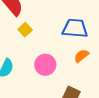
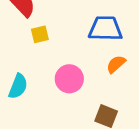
yellow square: (25, 30) -> (40, 34), turned 32

